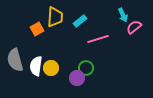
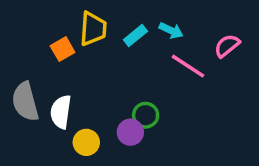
cyan arrow: (123, 15) -> (171, 30), moved, turned -40
pink line: (98, 39) -> (188, 66), moved, turned 50
yellow circle: (51, 68) -> (86, 142), moved

